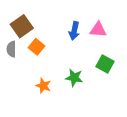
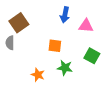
blue arrow: (74, 31) -> (65, 15), moved
orange square: (37, 47) -> (55, 46), moved, turned -32

